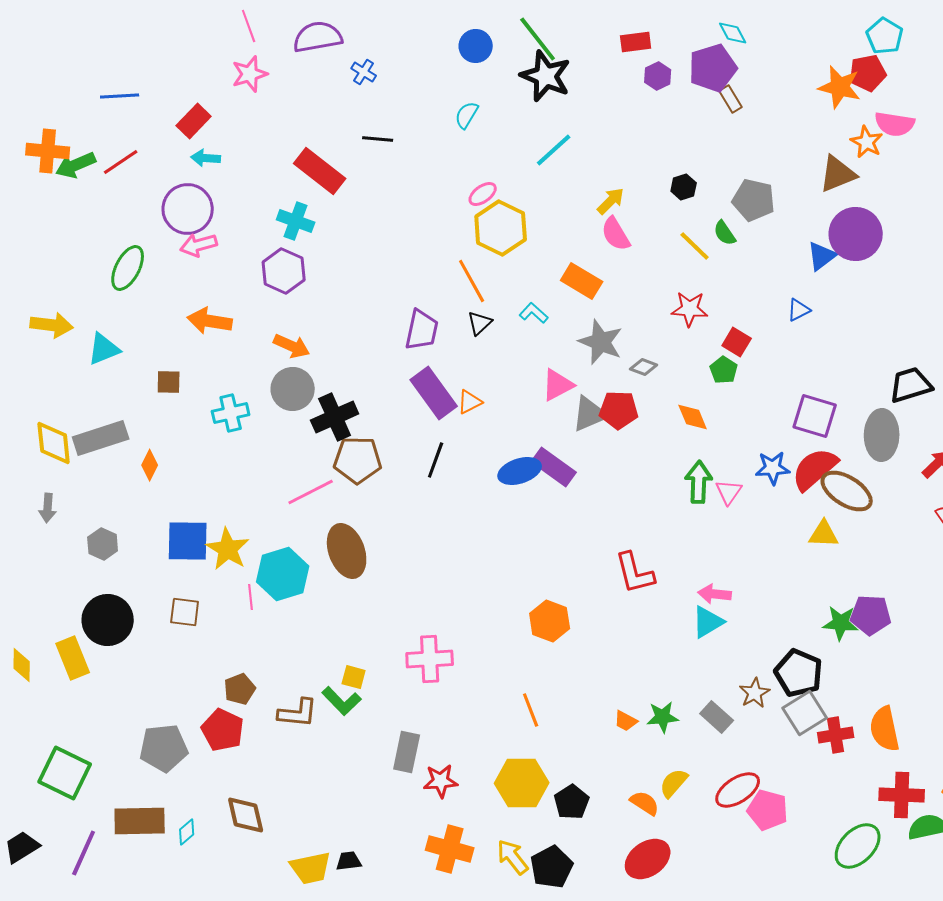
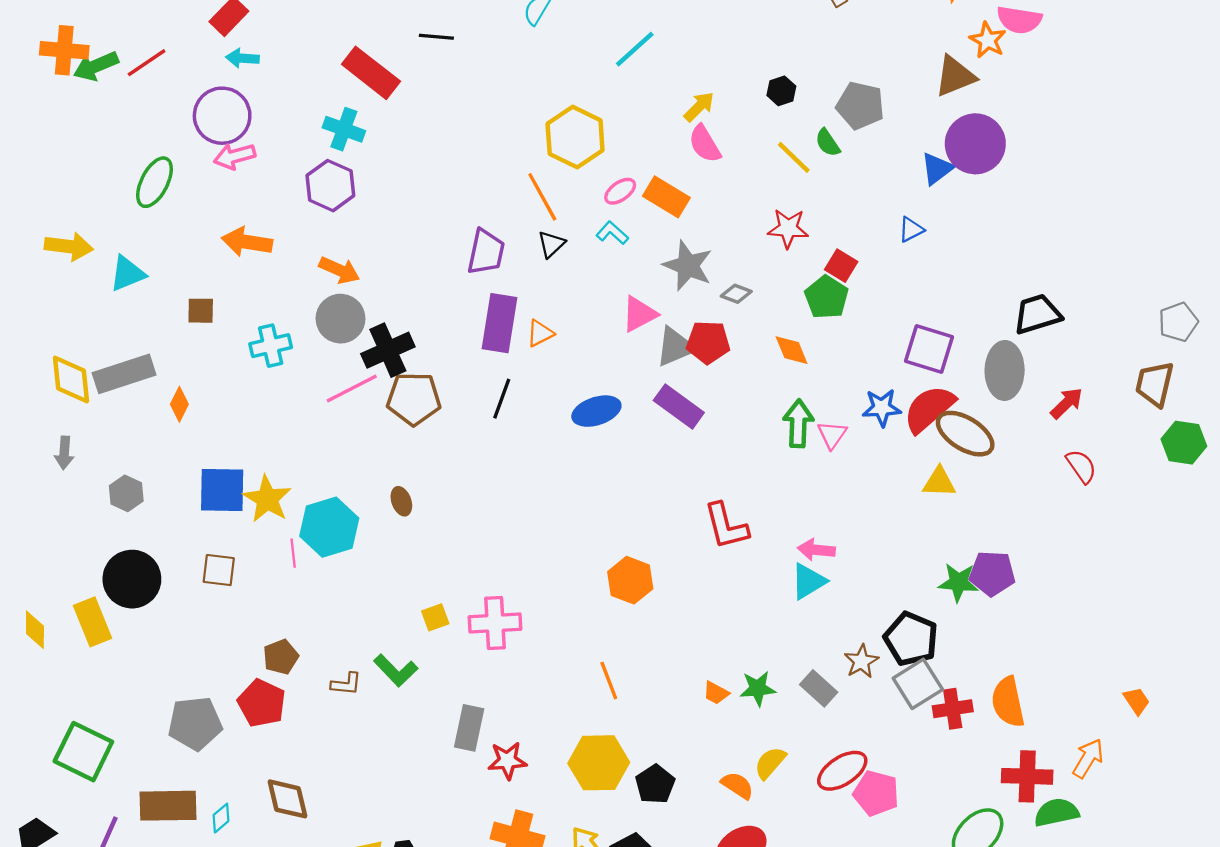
pink ellipse: (483, 194) -> (620, 191), moved
green pentagon: (724, 370) -> (826, 297), size x1.4
purple rectangle: (434, 393) -> (499, 323), turned 45
purple rectangle: (554, 467) -> (679, 407), moved
pink line: (311, 492) -> (352, 389), moved
brown ellipse: (347, 551) -> (401, 501), size x0.5
yellow square: (354, 677) -> (435, 617), moved, turned -35
brown L-shape: (298, 713) -> (346, 684), size x0.7

